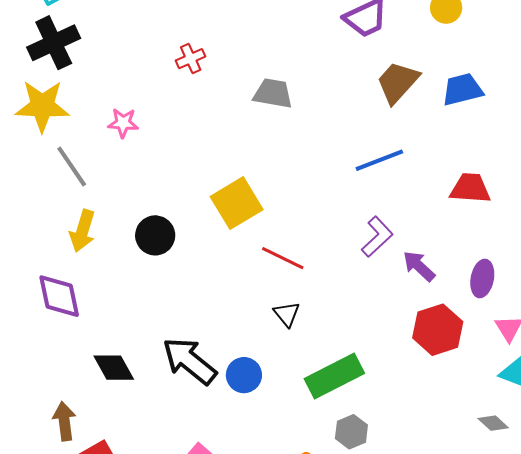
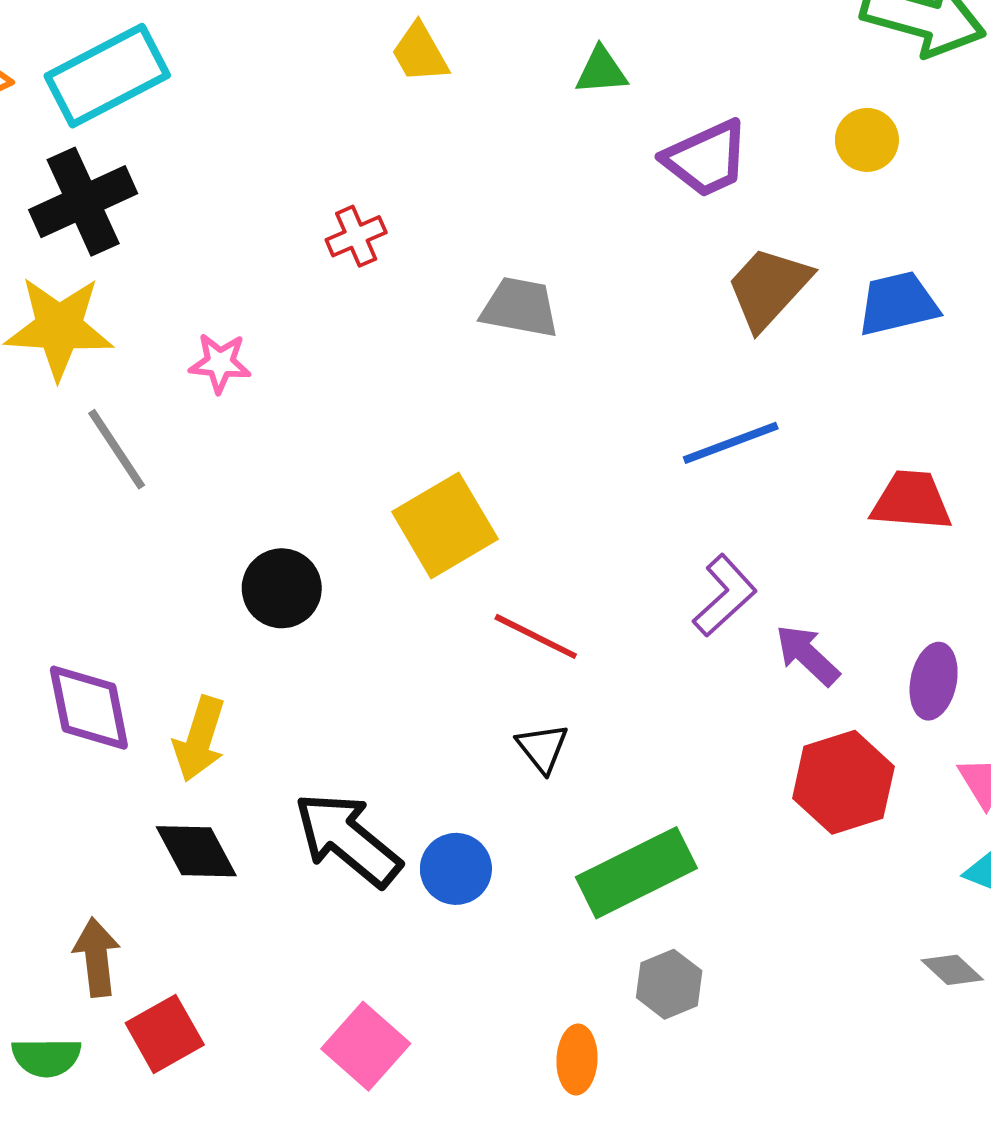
yellow arrow: (82, 231) -> (199, 739), moved

